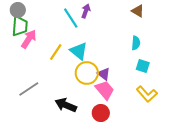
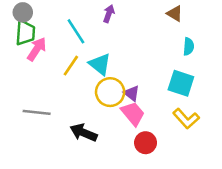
cyan line: (71, 18) -> (76, 31), moved
cyan semicircle: (136, 43) -> (189, 47), moved
cyan square: (143, 66) -> (181, 83), size x1.5
gray line: (29, 89) -> (37, 112), turned 40
red circle: (101, 113) -> (146, 143), moved

